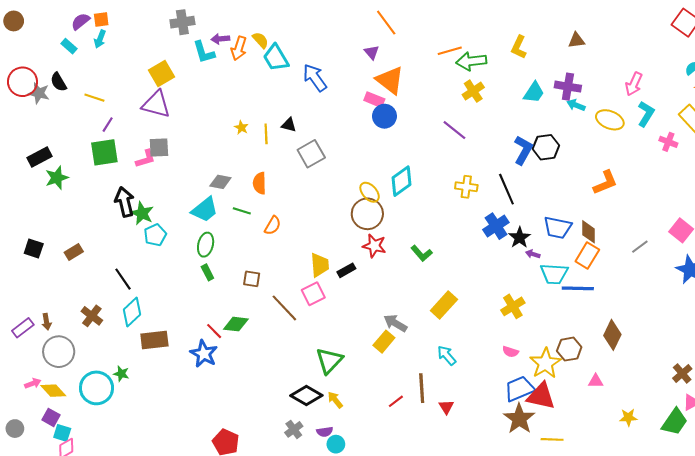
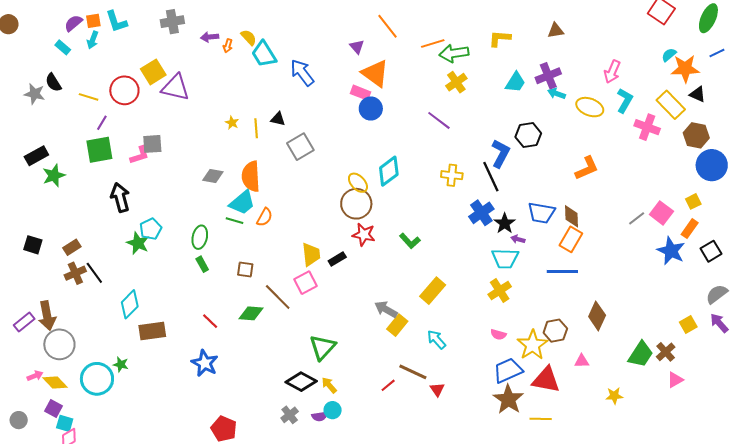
orange line: (386, 23) -> (387, 26), moved
yellow L-shape: (519, 47) -> (500, 38), turned 70
orange arrow: (239, 48) -> (228, 46), size x0.6
cyan L-shape: (204, 52) -> (116, 21), moved
red circle: (22, 82) -> (124, 90), moved
purple cross: (568, 87) -> (548, 76), turned -30
purple triangle: (156, 104) -> (175, 88), moved
pink cross: (668, 142) -> (647, 127), size x1.4
blue L-shape: (523, 150) -> (500, 153), moved
orange semicircle: (260, 183) -> (251, 176), size x1.4
cyan trapezoid: (205, 210) -> (242, 203), moved
green line: (242, 211) -> (235, 221), moved
green star: (142, 213) -> (138, 243), moved
gray line: (640, 247) -> (637, 218), moved
cyan trapezoid: (554, 274) -> (505, 258), moved
black line: (123, 279) -> (94, 273), moved
brown cross: (92, 316) -> (75, 273), moved, turned 30
brown arrow: (47, 322) -> (47, 316), size x1.8
green diamond: (236, 324) -> (251, 313), moved
yellow rectangle: (384, 342) -> (397, 325), moved
blue star: (204, 354) -> (205, 363), moved
brown line: (422, 388) -> (413, 372), turned -60
red triangle: (541, 396) -> (546, 380), moved
green trapezoid: (675, 422) -> (641, 354), moved
cyan circle: (336, 444) -> (333, 410), moved

